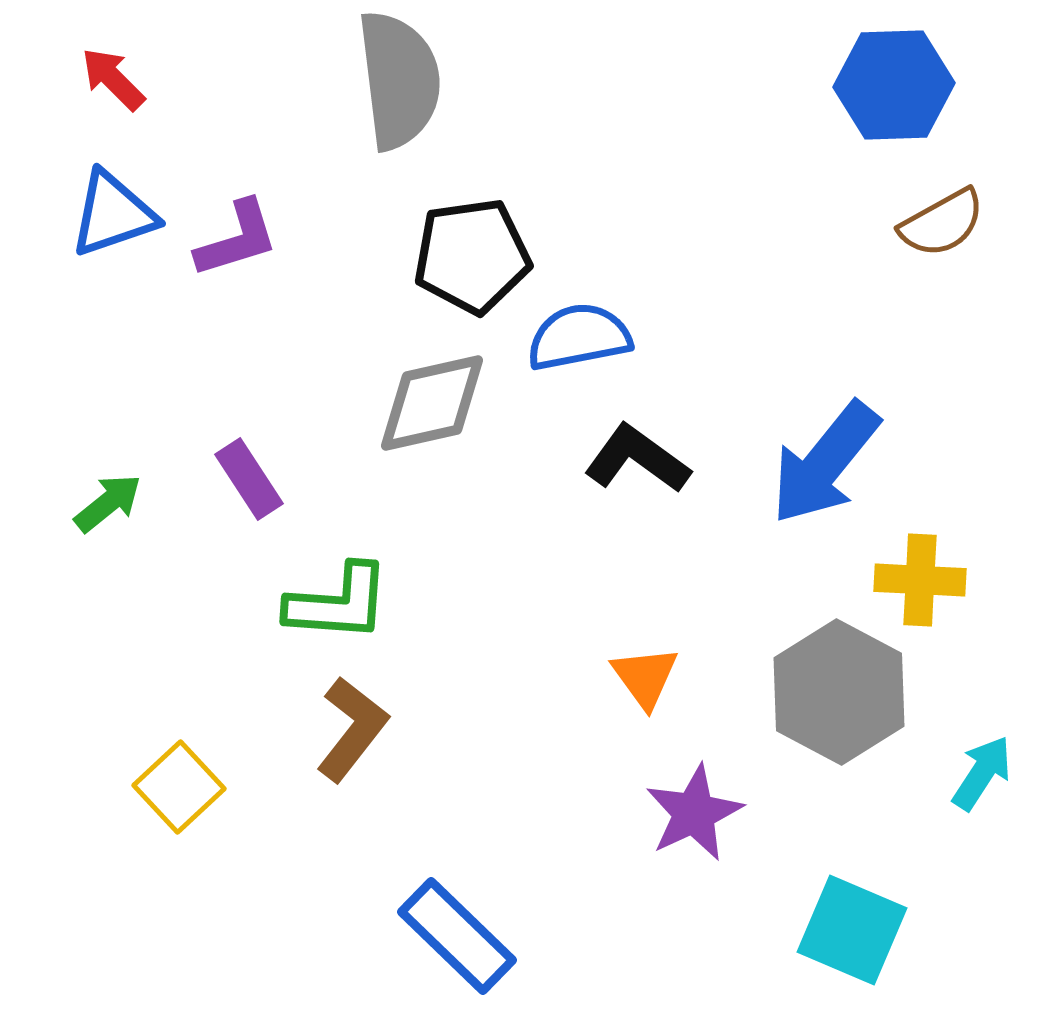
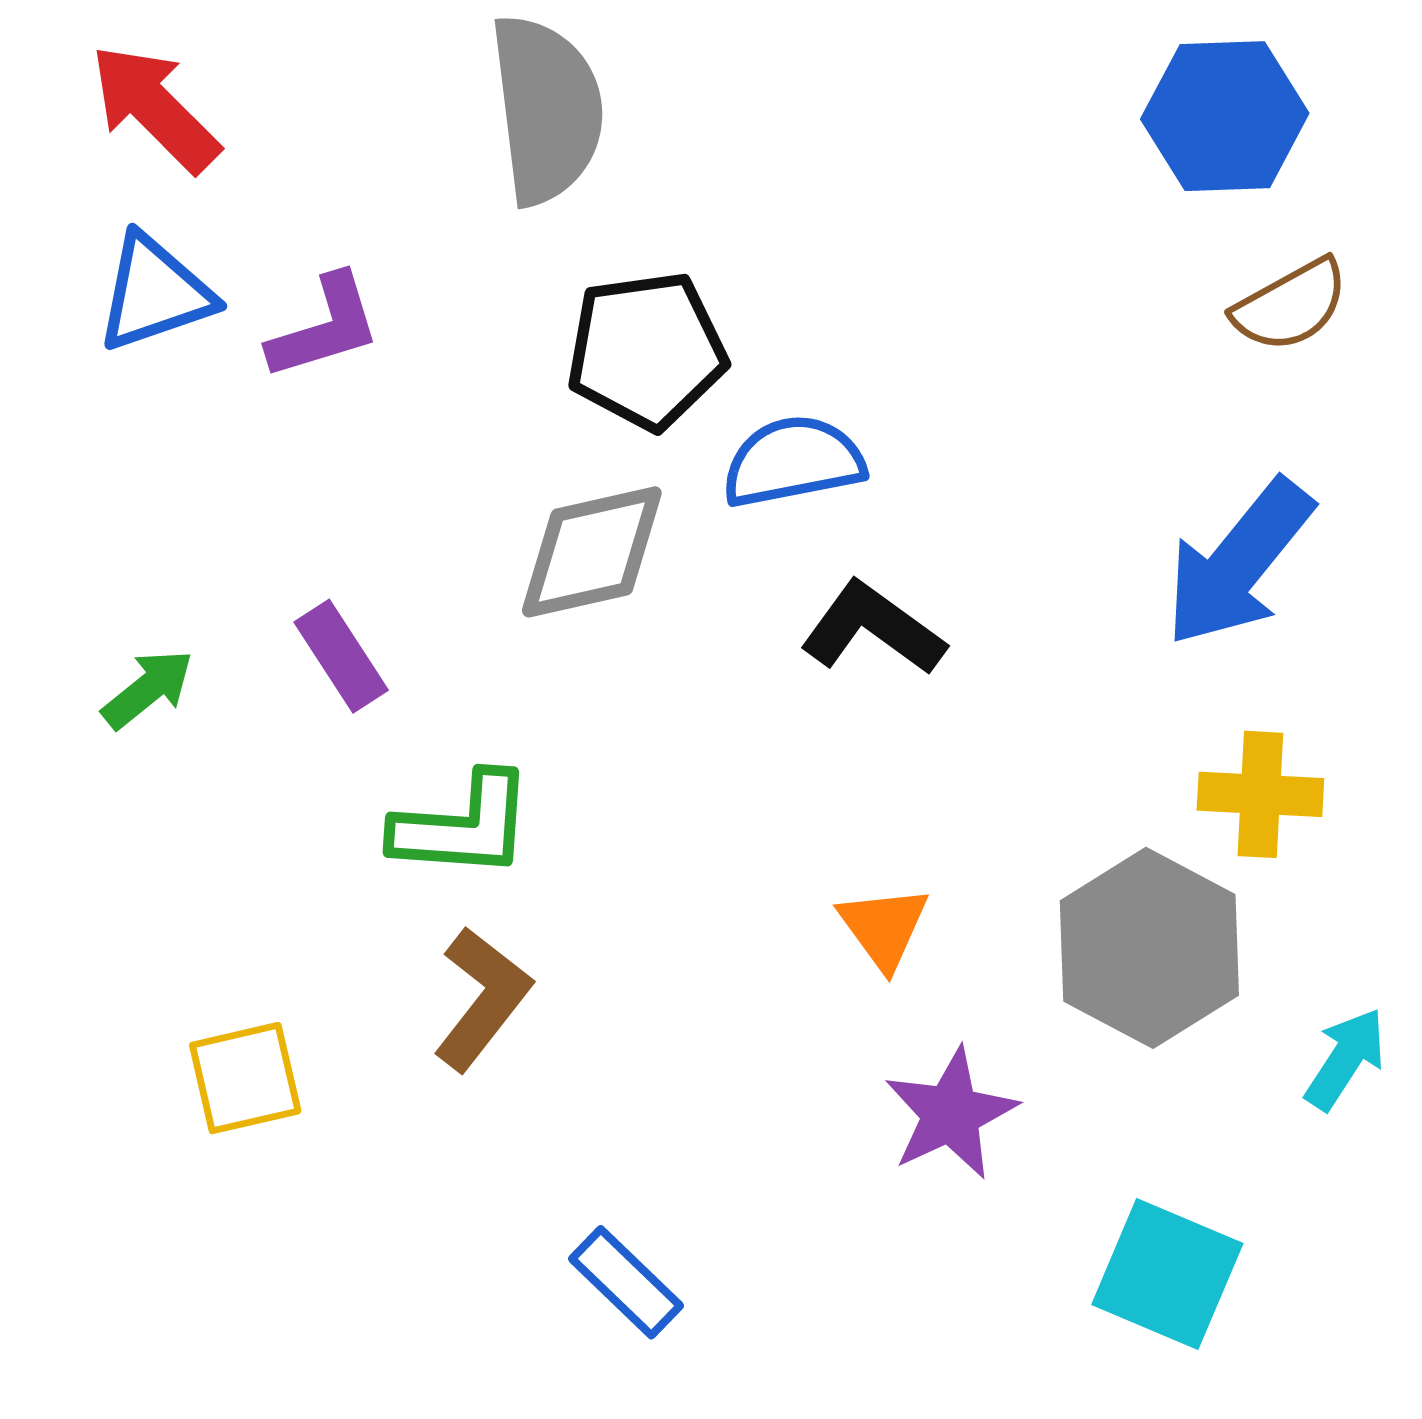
red arrow: (113, 79) -> (155, 108), size x1.5
blue arrow: (825, 463) -> (1239, 563), moved
yellow square: (179, 787) -> (245, 1078), turned 30
blue rectangle: (457, 936) -> (626, 1282), size x0.7

